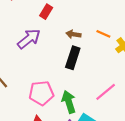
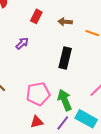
brown arrow: (73, 34) -> (65, 22), moved
purple arrow: (29, 39) -> (22, 43), size x0.6

